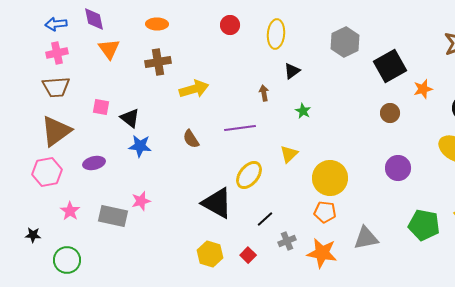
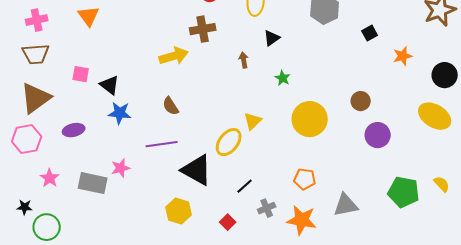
brown cross: (158, 62) -> (203, 29), moved
black square: (390, 66) -> (370, 33), size x0.5
brown circle: (390, 113) -> (361, 101), moved
purple line: (240, 128) -> (162, 144), moved
yellow triangle: (289, 154) -> (253, 121), moved
yellow circle: (330, 178) -> (310, 119), moved
black star: (33, 235) -> (25, 207), moved
yellow hexagon: (210, 254) -> (179, 211), moved

